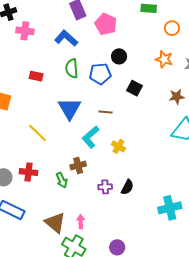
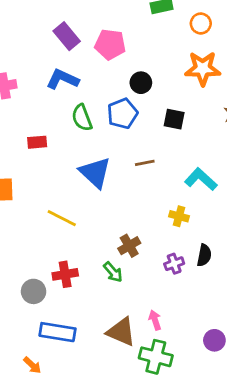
orange star: (164, 59) -> (203, 69), size x1.4
cyan L-shape: (91, 137) -> (201, 179), moved, turned 100
yellow cross: (118, 146) -> (179, 216), moved

